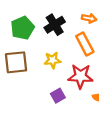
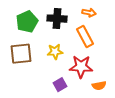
black cross: (55, 25) -> (57, 19), turned 36

